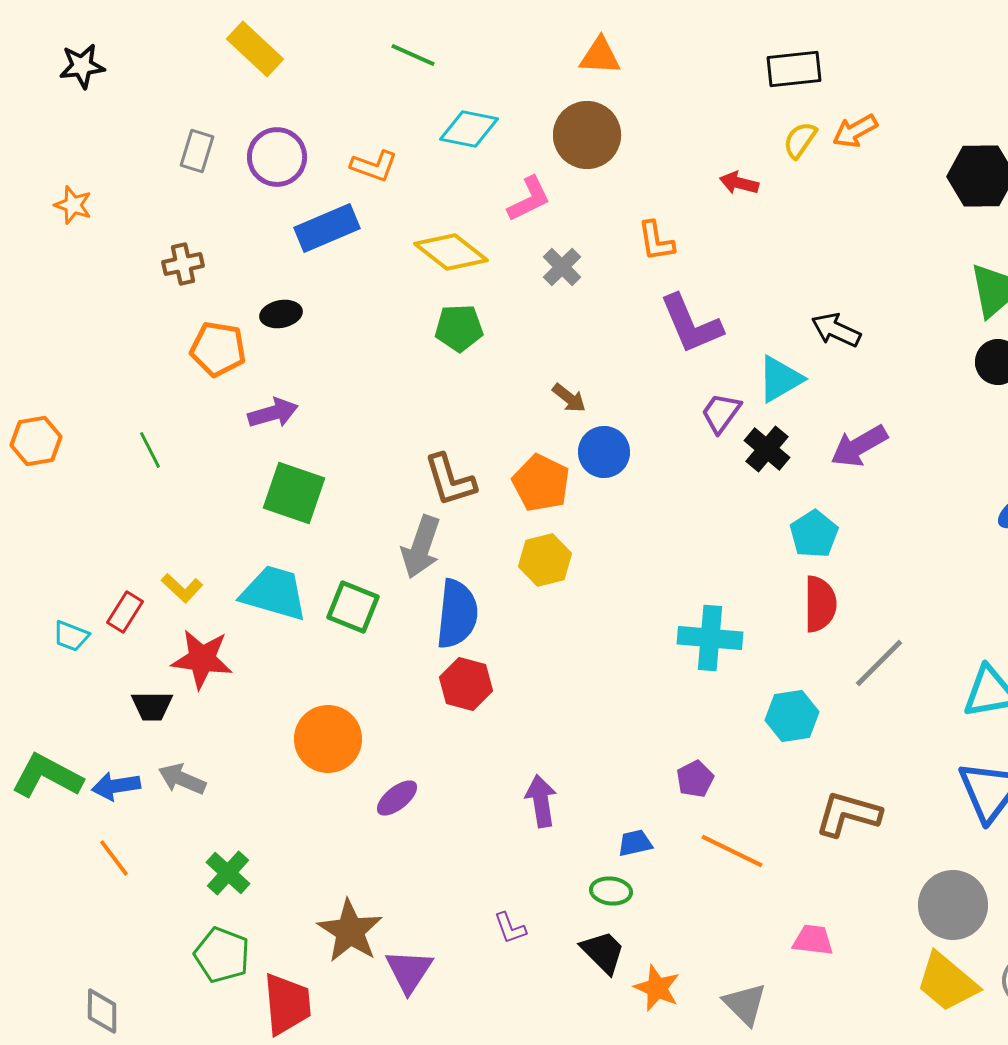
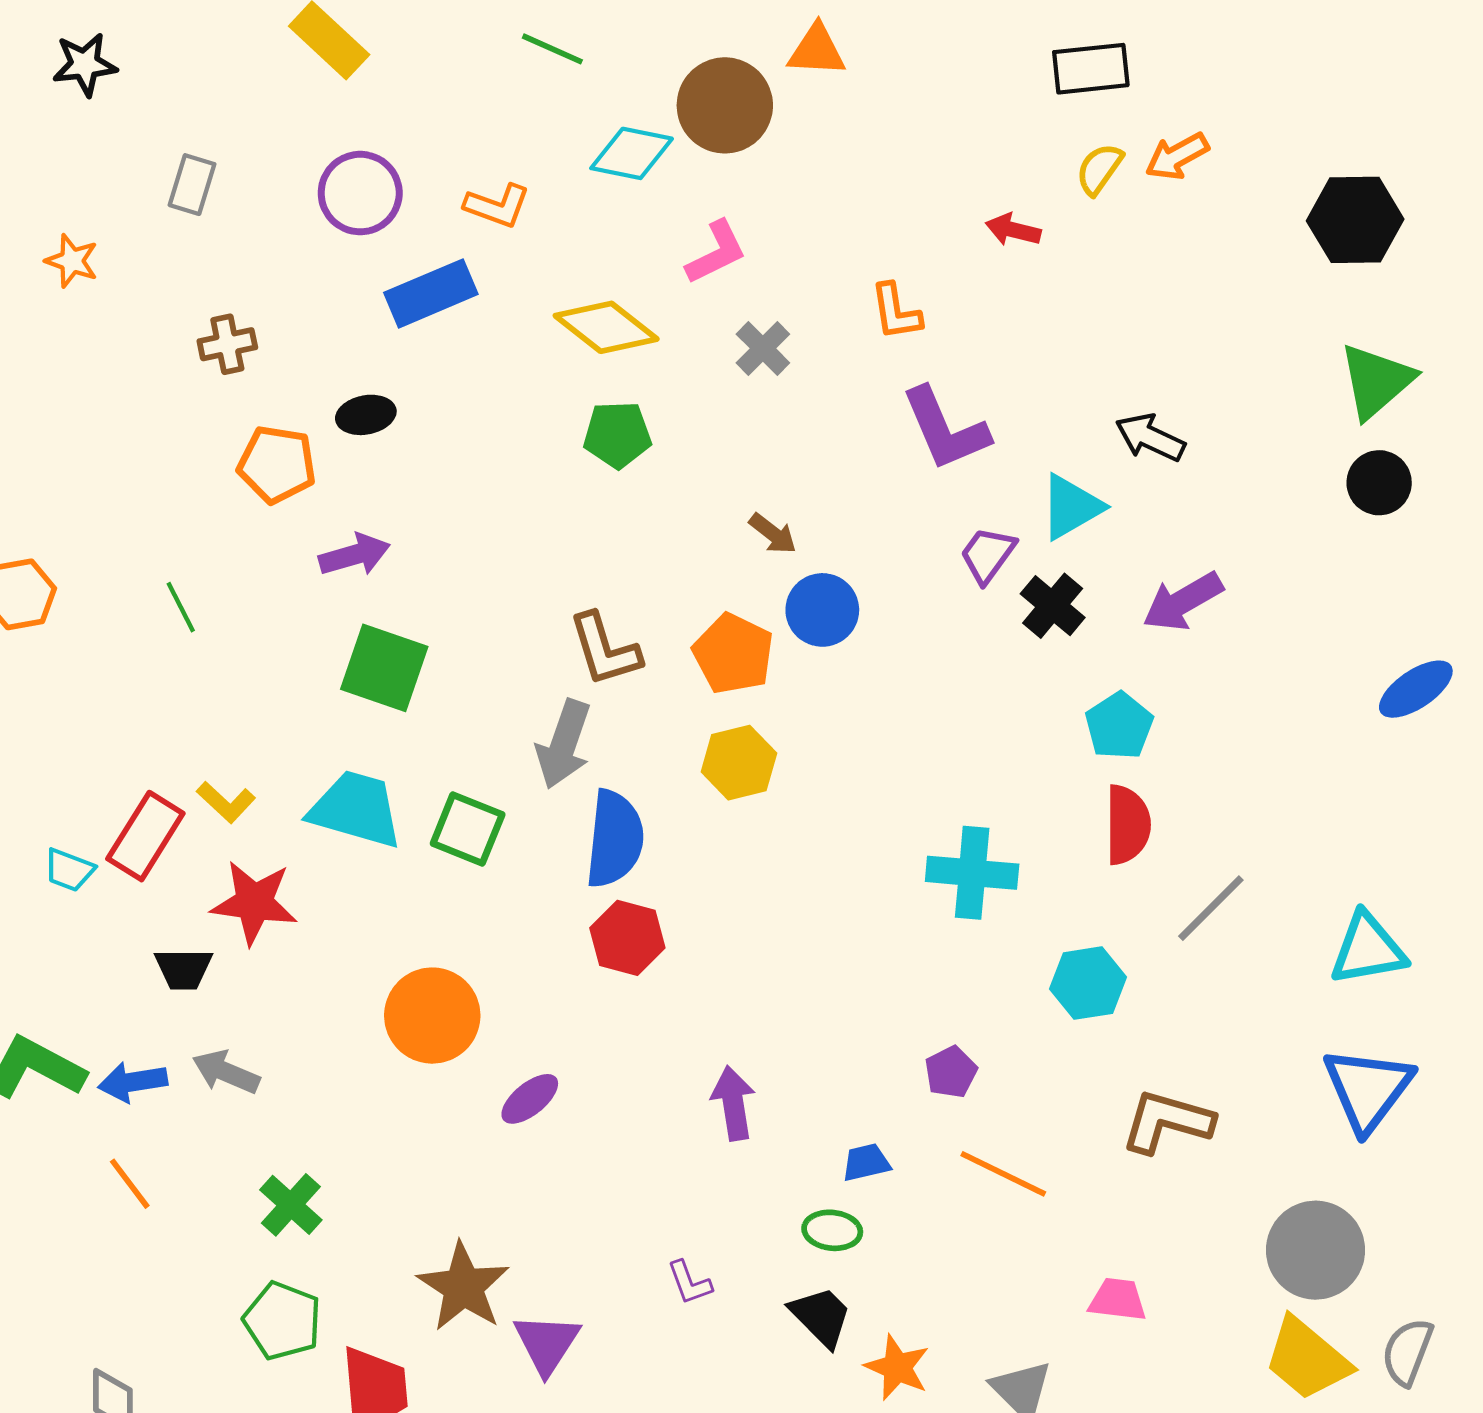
brown circle: (587, 135) -> (725, 105), moved
gray rectangle: (197, 151) -> (192, 185), moved
red rectangle: (125, 612) -> (145, 836), size x1.5

